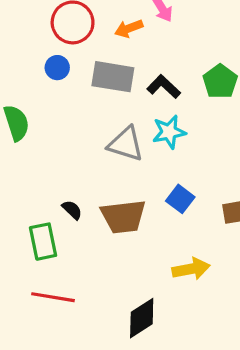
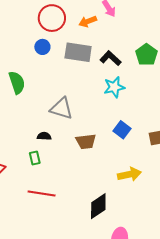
gray triangle: (126, 144) -> (61, 108), moved
black semicircle: (72, 210) -> (44, 136), moved, turned -40
brown trapezoid: (123, 217) -> (86, 141), size x0.7
green rectangle: (43, 242) -> (35, 158), size x0.6

